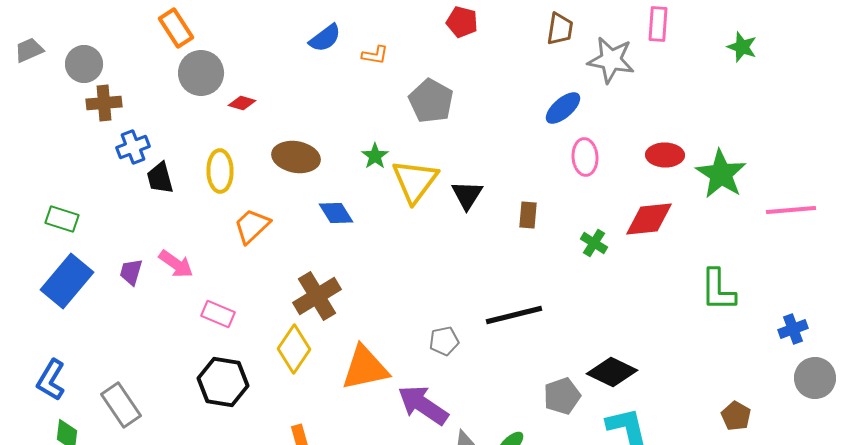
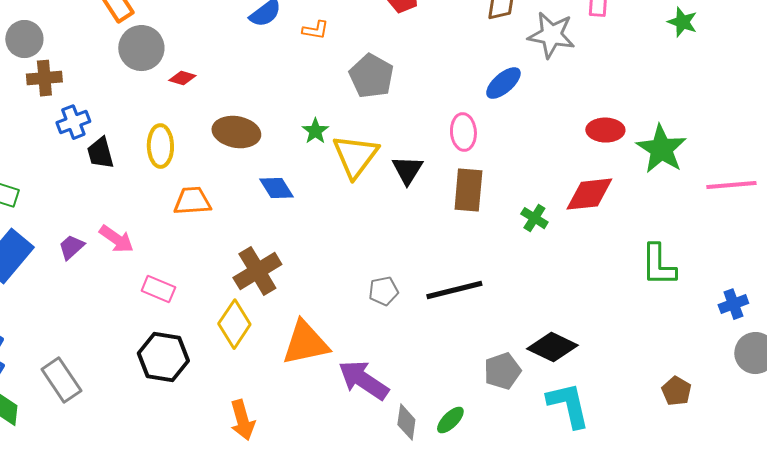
pink ellipse: (585, 157) -> (463, 132), moved
brown rectangle: (528, 215) -> (468, 190), size x1.6
orange trapezoid: (252, 226) -> (192, 201), turned 39
purple trapezoid: (131, 272) -> (71, 247), turned 32
gray pentagon: (444, 341) -> (383, 291), moved

